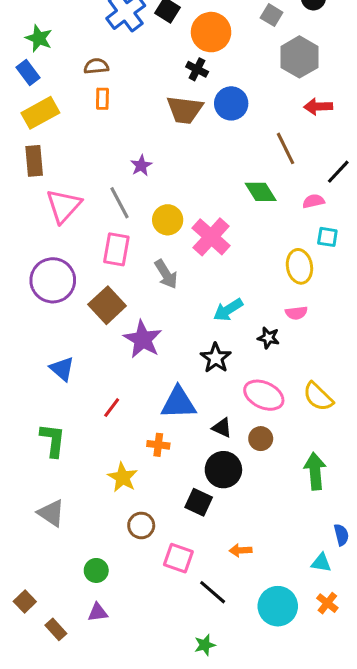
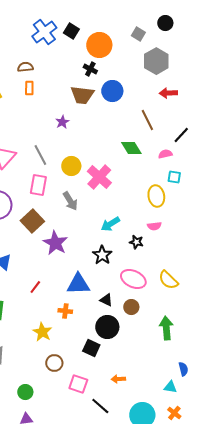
purple star: (141, 166) -> (62, 122), moved

